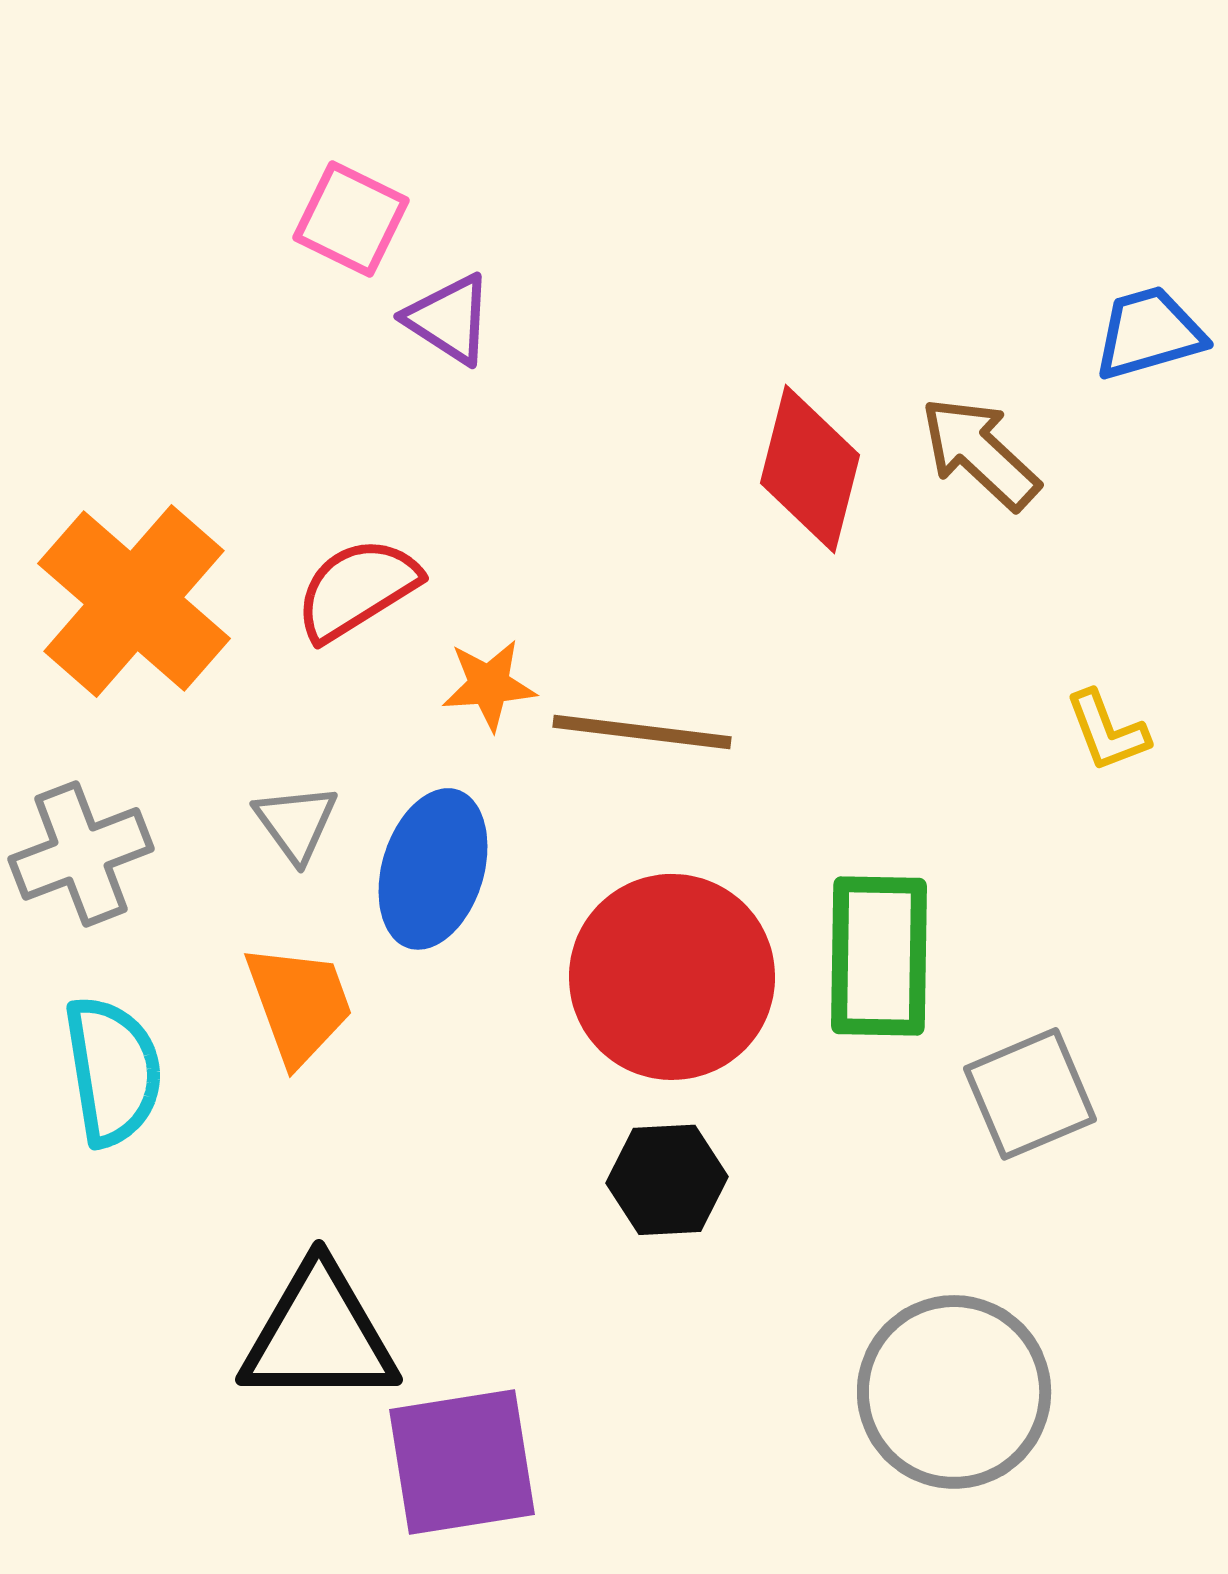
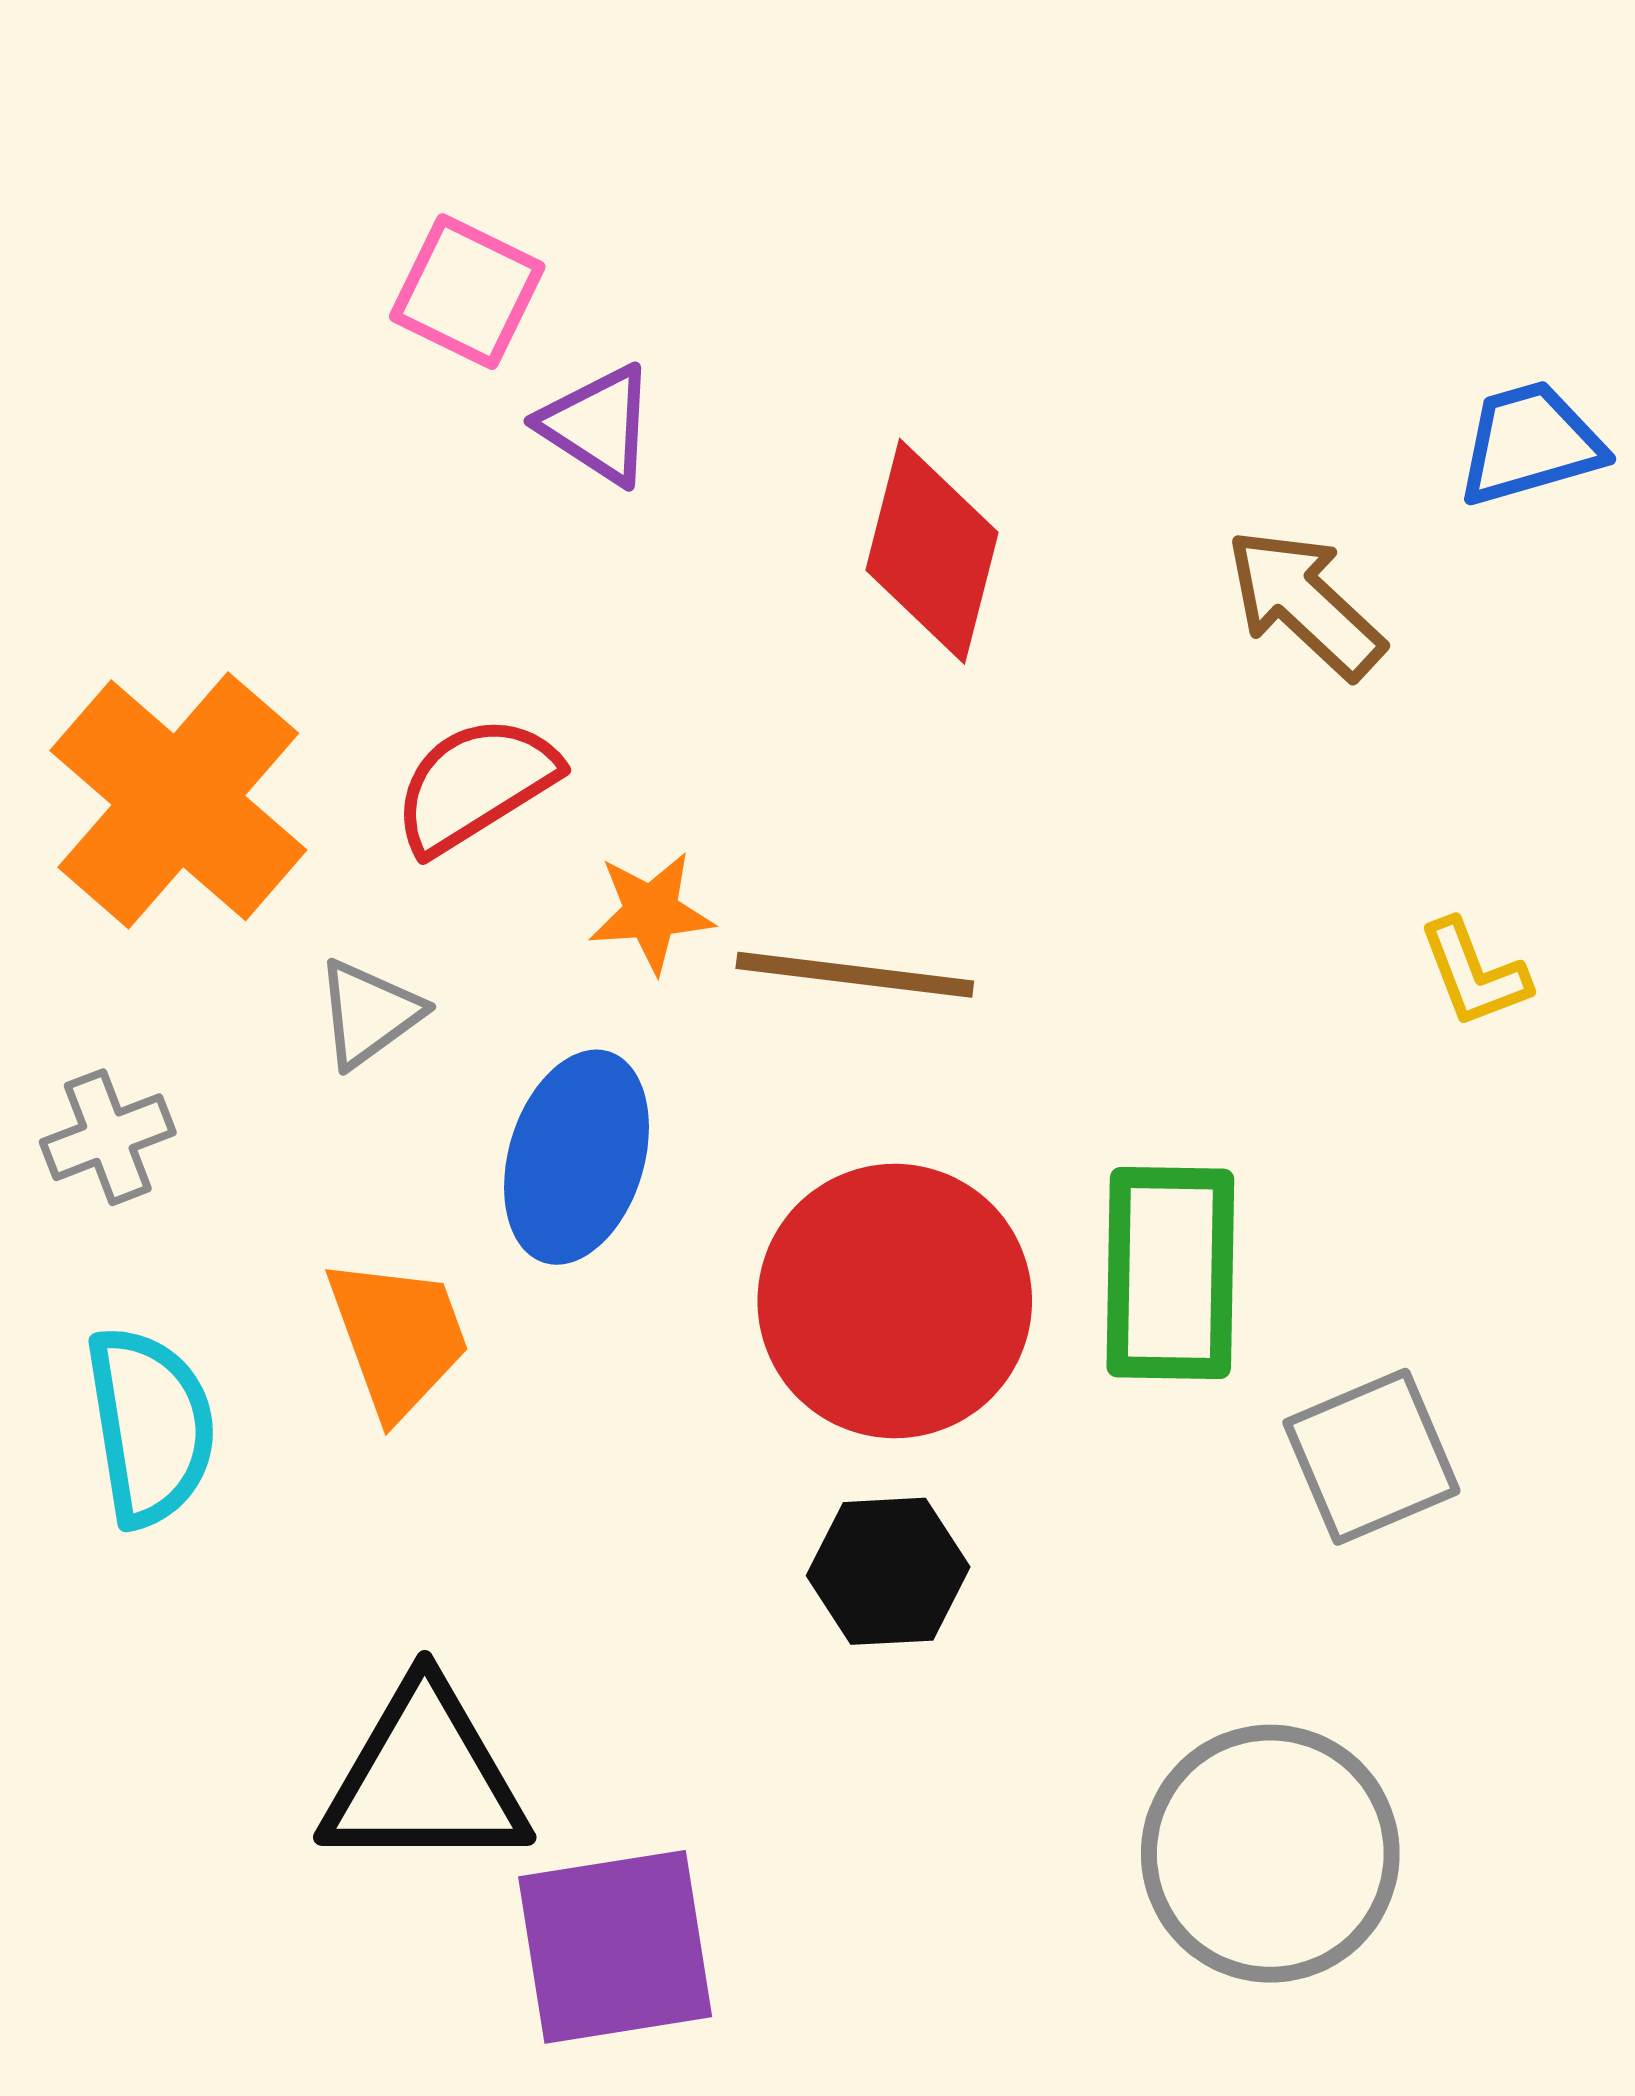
red diamond: (810, 469) -> (932, 551), moved
gray triangle: (296, 823) -> (369, 1013), moved, turned 30
gray cross: (81, 854) -> (108, 1137), size x0.7

